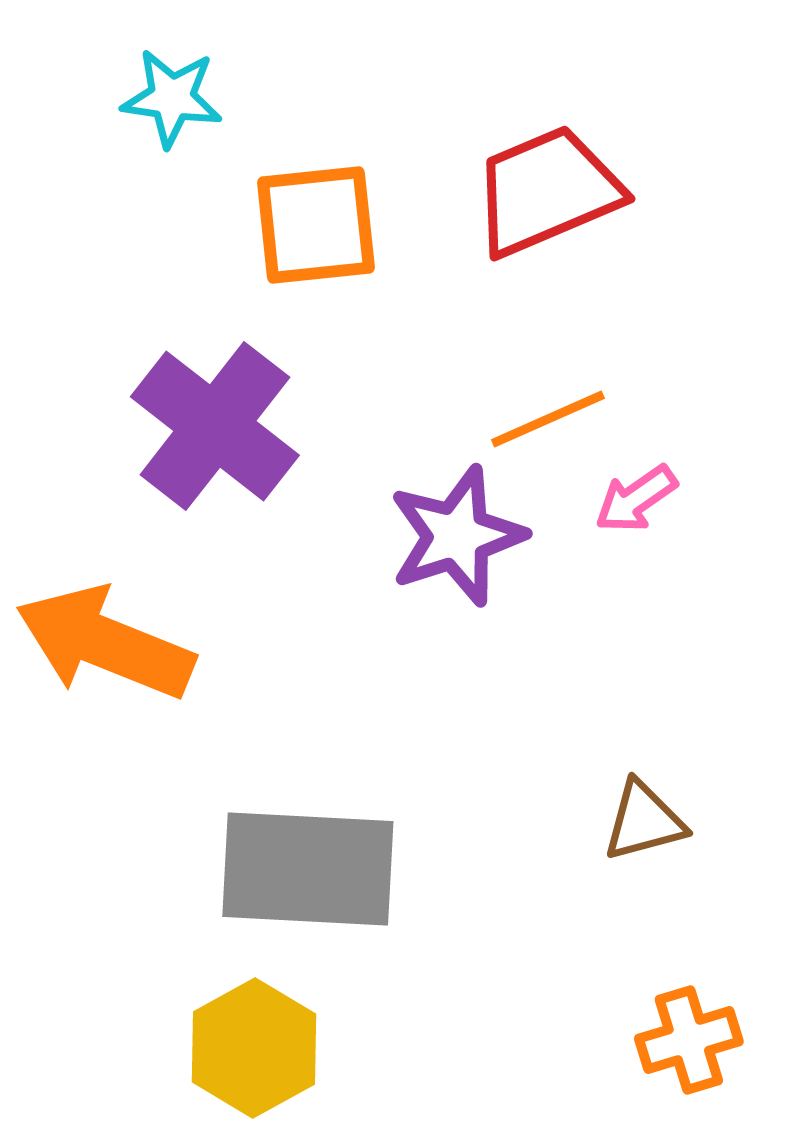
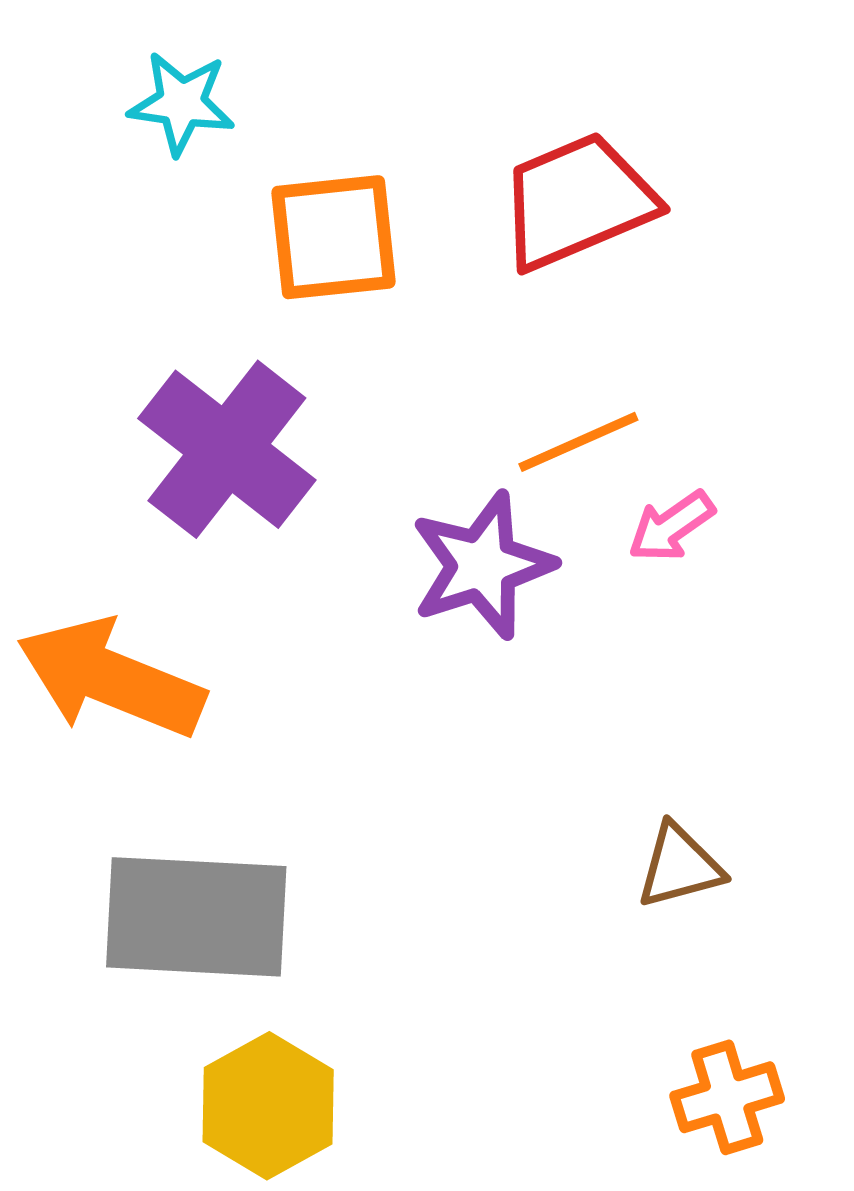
gray rectangle: (308, 869) -> (196, 917), moved

